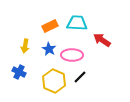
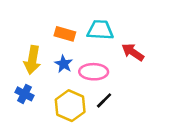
orange rectangle: (50, 26) -> (65, 34), turned 42
yellow arrow: (25, 46) -> (32, 60), size x1.5

